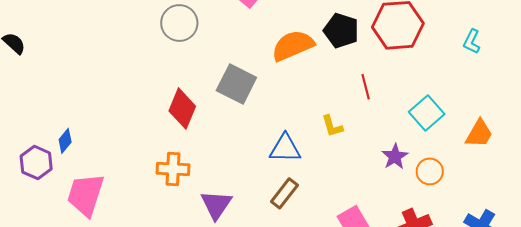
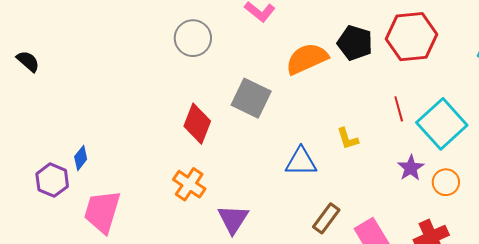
red line: (366, 87) -> (399, 109), moved
cyan square: (427, 113) -> (442, 124), size x1.4
orange cross: (173, 169) -> (189, 184), turned 32
brown rectangle: (284, 193) -> (326, 218), moved

